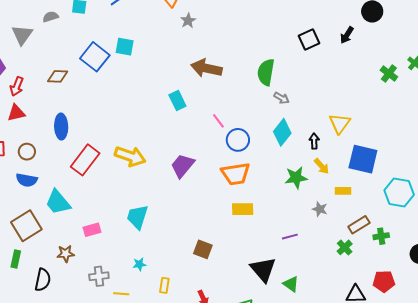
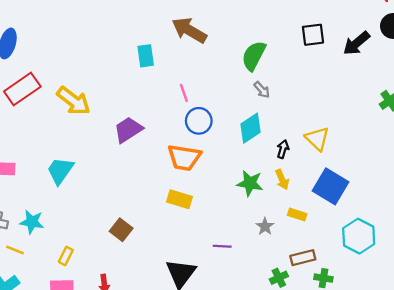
black arrow: (347, 35) -> (356, 43), size x1.4
yellow triangle: (340, 124) -> (317, 139), turned -40
cyan star: (139, 264) -> (32, 222), moved, size x1.5

